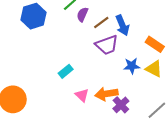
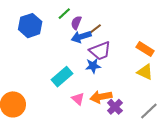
blue arrow: (122, 25) -> (81, 37), moved, turned 96
blue star: (132, 66) -> (93, 66), moved
cyan rectangle: (66, 71) -> (62, 77), size x1.5

